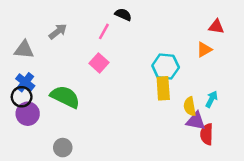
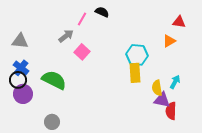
gray arrow: (58, 31) -> (66, 36), moved
pink line: (104, 31) -> (82, 19), moved

